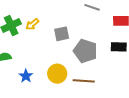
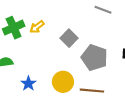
gray square: (62, 34) -> (69, 38), turned -35

